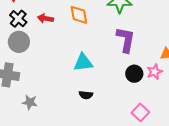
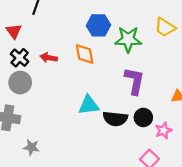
pink star: (155, 72) -> (163, 130), moved
black semicircle: (86, 95) -> (115, 119), moved, size x1.6

